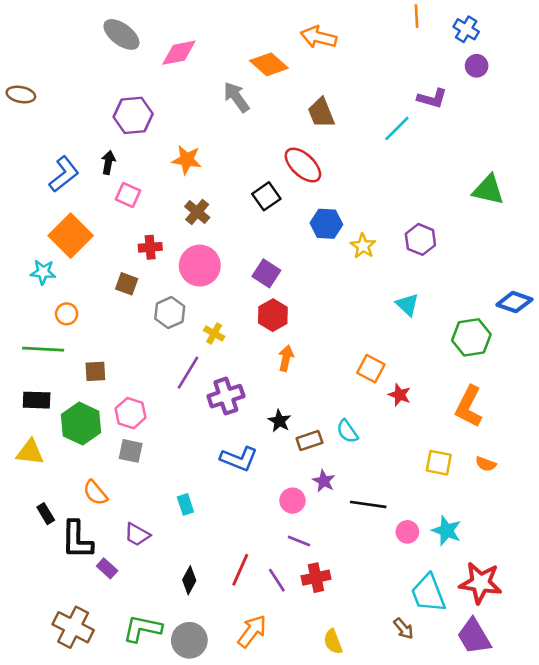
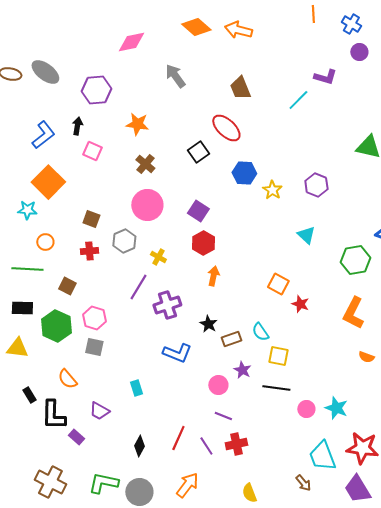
gray ellipse: (121, 34) -> (45, 72), moved
orange diamond: (269, 64) -> (196, 27), moved
red cross: (150, 247) -> (89, 251), moved
brown square: (95, 371) -> (67, 286), turned 30
yellow square: (439, 463) -> (278, 356), moved

